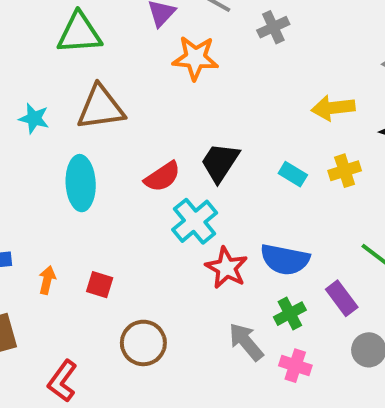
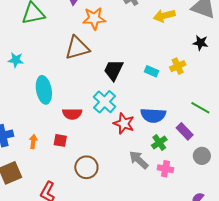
brown triangle: (101, 108) -> (77, 48), moved
yellow arrow: (333, 108) -> (164, 16), moved
red semicircle: (162, 177) -> (72, 114), moved, turned 42

